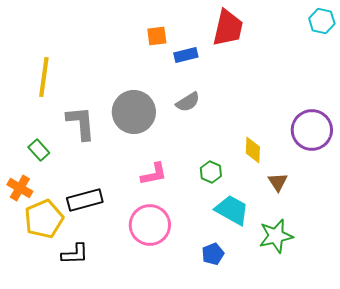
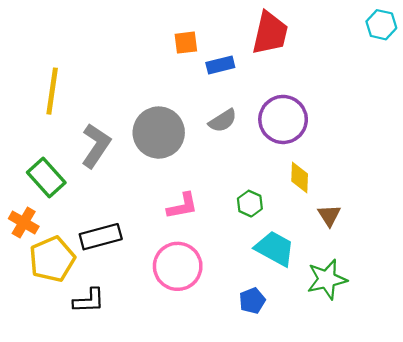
gray L-shape: (81, 123) -> (96, 146), turned 39
purple circle: (312, 130) -> (283, 119), moved
green rectangle: (39, 150) -> (46, 178), size x1.5

